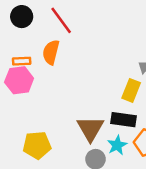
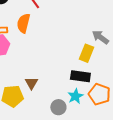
brown triangle: (90, 129) -> (31, 83), moved, size x0.6

